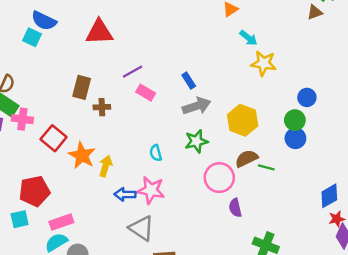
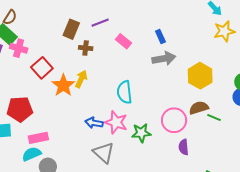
yellow star: (264, 63) -> (224, 31), turned -30
purple line: (132, 72) -> (100, 23), moved
green star: (196, 141) -> (141, 133), moved
cyan semicircle: (156, 153) -> (124, 92), size x1.6
yellow arrow: (106, 166) -> (81, 79), moved

